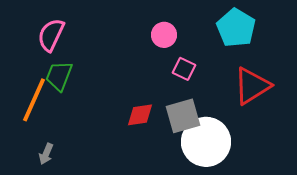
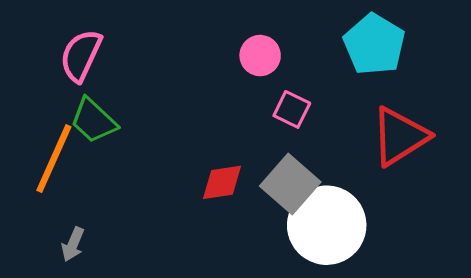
green trapezoid: (59, 76) -> (94, 121), turned -68
gray square: (183, 116) -> (290, 184), turned -33

